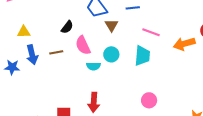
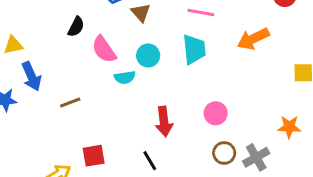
orange arrow: (184, 44) -> (253, 39), moved
brown line: (56, 52) -> (70, 102), moved
red arrow: (94, 102) -> (164, 122), moved

